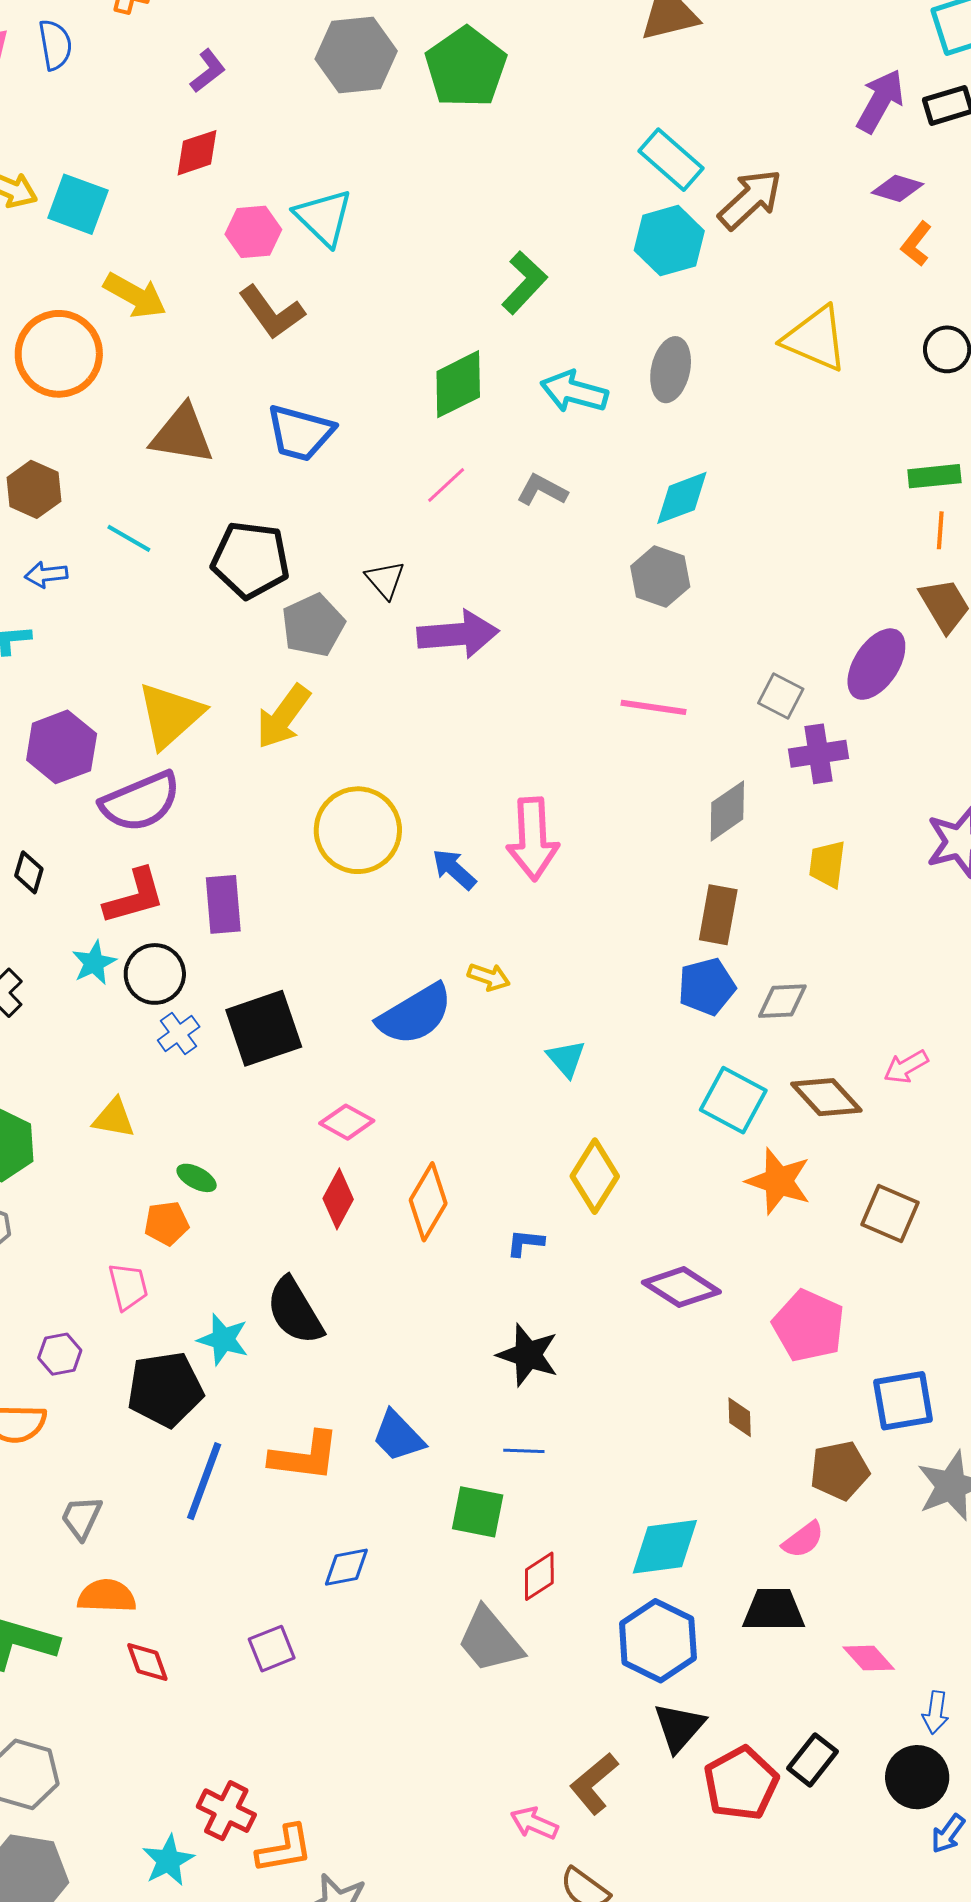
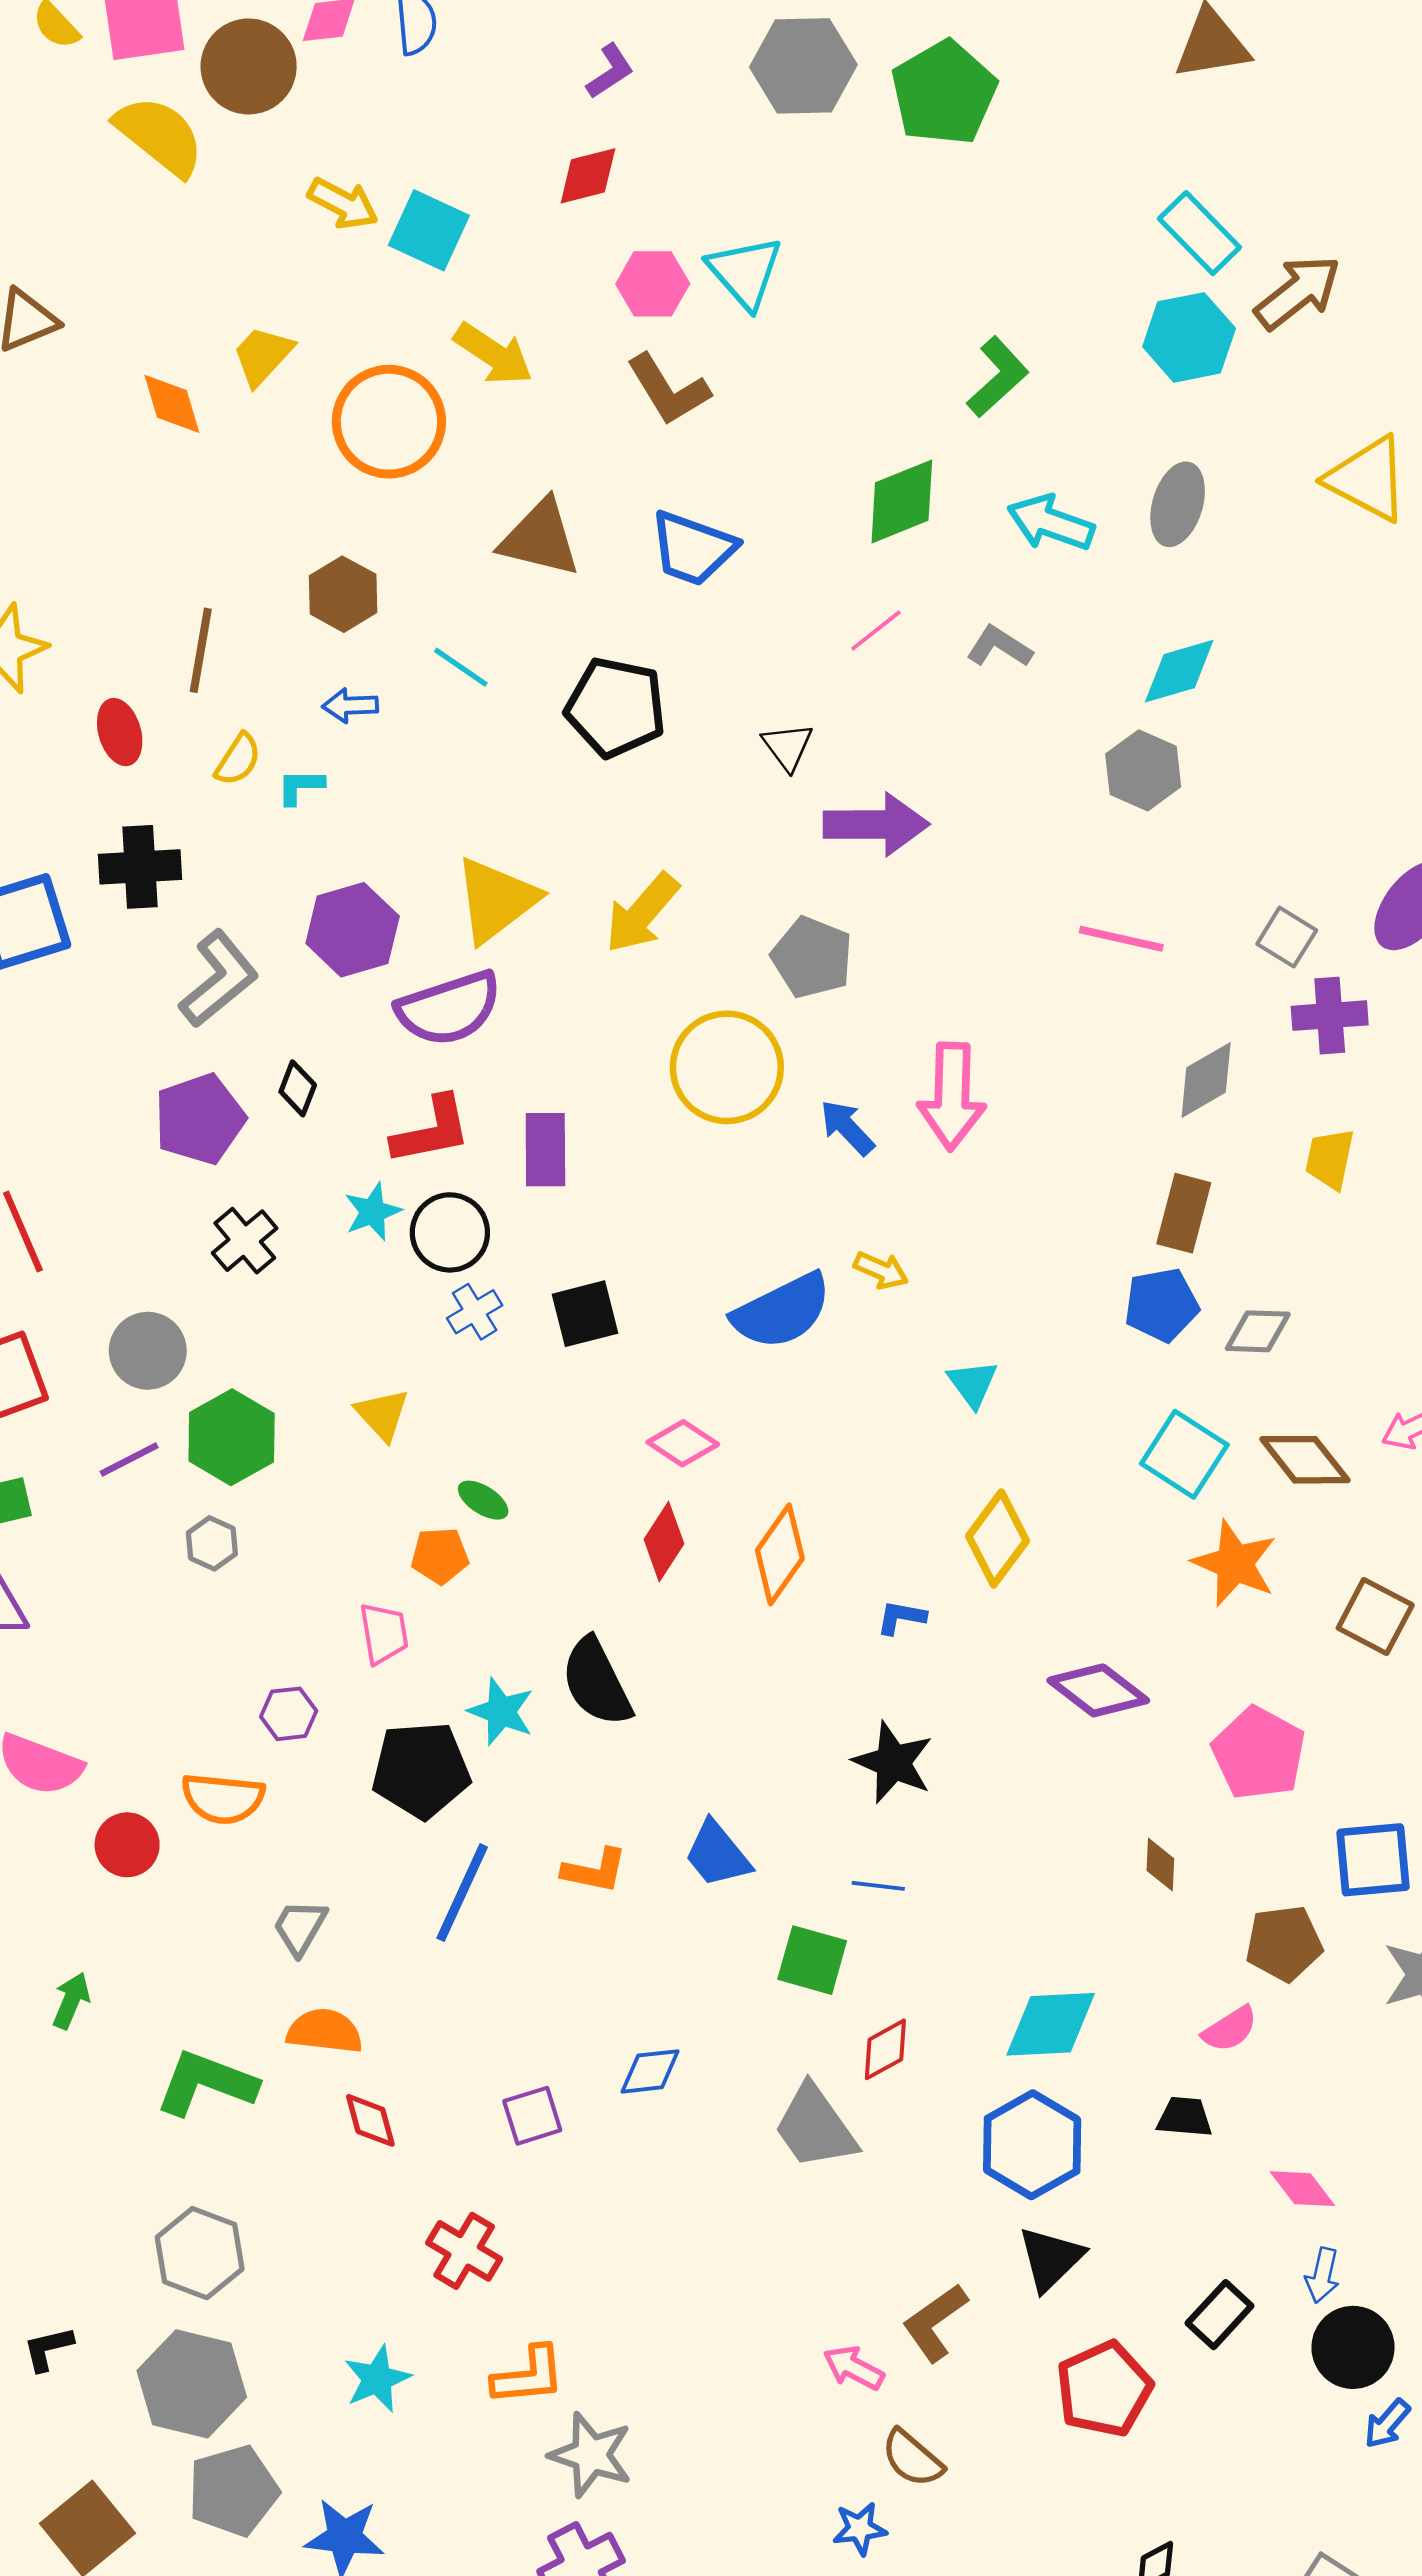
gray pentagon: (313, 625) -> (812, 957), moved, turned -30
black square: (264, 1028) -> (585, 1314), size x0.7
yellow triangle: (114, 1118) -> (382, 1415), turned 33
orange L-shape: (305, 1456) -> (595, 1871), size x0.7
blue diamond: (346, 1567) -> (650, 2071), moved
black trapezoid: (774, 1610) -> (1185, 2117), size x0.7
blue arrow: (936, 1713) -> (1322, 2275), moved
red pentagon: (741, 1783) -> (1104, 2389), moved
red cross: (226, 1811) -> (464, 2251), moved

